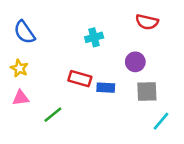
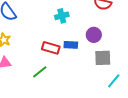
blue rectangle: (106, 88) -> (71, 45), moved
green line: (53, 115) -> (40, 72), moved

